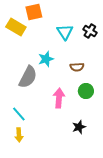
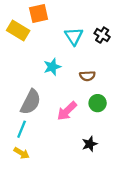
gray semicircle: (28, 77) -> (31, 102), moved
pink arrow: (59, 98) -> (67, 111), turned -138
cyan line: (19, 114) -> (22, 129), turned 63
yellow arrow: (19, 135) -> (22, 153), turned -56

